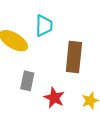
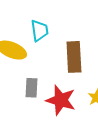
red star: (54, 98) -> (61, 100), size x1.4

